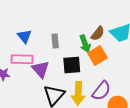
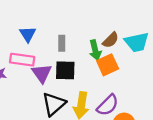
black square: (72, 65) -> (65, 70), moved

